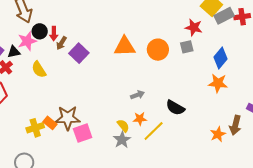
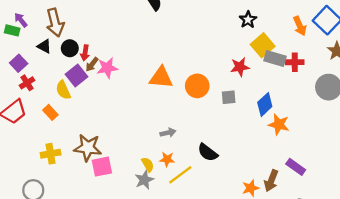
gray rectangle: (224, 16) -> (275, 58), turned 36
red star: (194, 27) -> (240, 67), turned -30
pink star: (27, 41) -> (107, 68), moved
gray square: (187, 47) -> (229, 97), moved
black triangle: (14, 52) -> (44, 46), moved, turned 32
purple square: (79, 53) -> (77, 76), moved
orange star: (218, 83) -> (279, 124), moved
orange rectangle: (50, 123) -> (50, 112), moved

